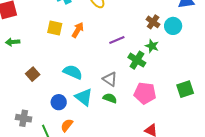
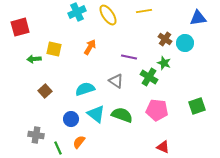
yellow square: (55, 28) -> (54, 49), moved
purple line: (117, 40) -> (129, 57), turned 35
green arrow: (13, 42) -> (34, 59), moved
cyan semicircle: (73, 72) -> (85, 89), turned -42
gray triangle: (110, 79) -> (116, 81), moved
green semicircle: (110, 98) -> (122, 115), size x1.5

